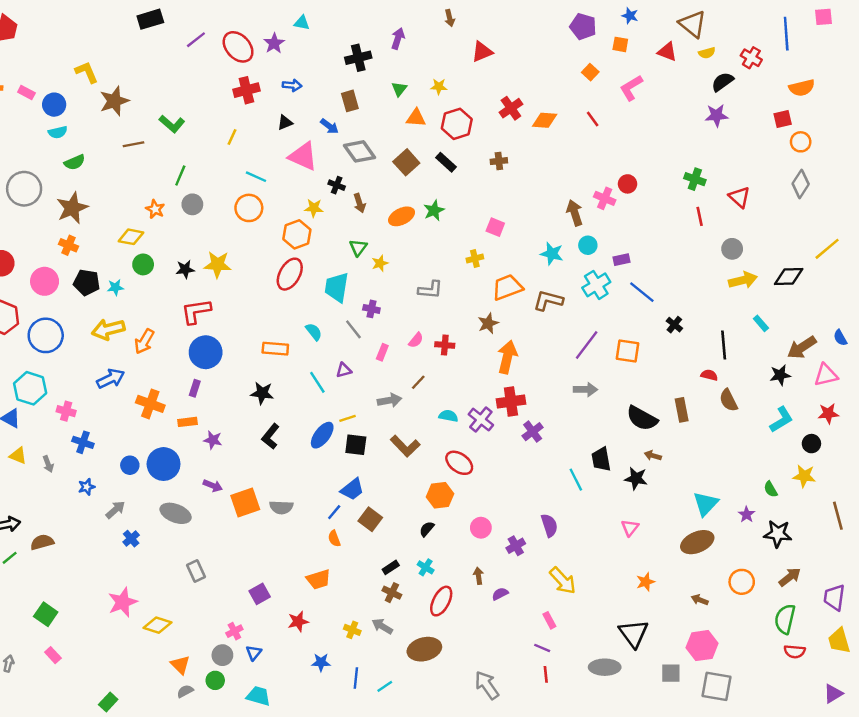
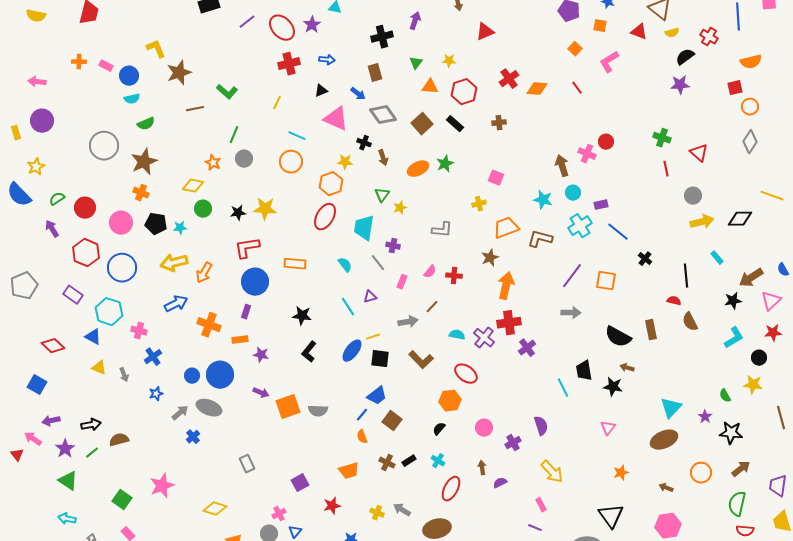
yellow line: (827, 249) -> (772, 196), turned 60
orange rectangle: (275, 349) -> (295, 264), moved
pink triangle: (826, 375) -> (771, 301), turned -30
blue cross: (83, 442) -> (153, 357), turned 36
gray ellipse: (176, 513) -> (209, 408), moved
brown cross: (392, 593) -> (387, 463), moved
pink star: (123, 602) -> (162, 486), moved

